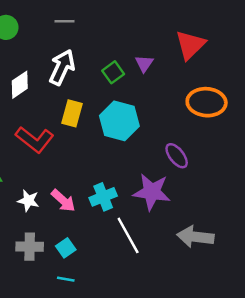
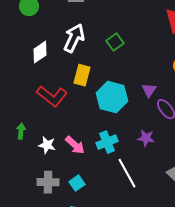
purple triangle: (144, 64) -> (149, 90), moved
cyan hexagon: (119, 121) -> (112, 97), moved
purple star: (152, 192) -> (146, 138), size x0.6

